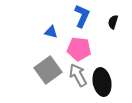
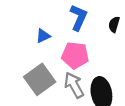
blue triangle: (51, 32) -> (43, 36), turned -40

